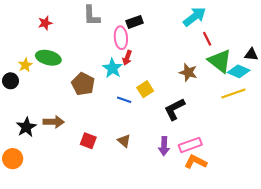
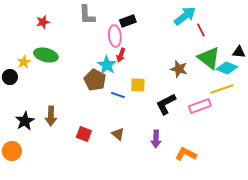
red line: (207, 39) -> (201, 30), moved
brown pentagon: (83, 84) -> (95, 80), moved
yellow square: (145, 89) -> (138, 85), turned 35
brown arrow: (54, 122) -> (51, 116), turned 90
pink rectangle: (190, 145) -> (200, 106), moved

